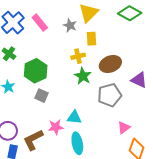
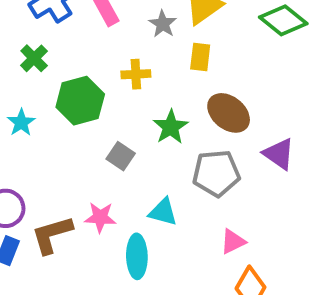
yellow cross: (78, 56) -> (136, 74), moved
brown ellipse: (110, 64) -> (229, 113), turned 50
gray square: (42, 96) -> (121, 156), moved
cyan triangle: (74, 117) -> (163, 212), moved

